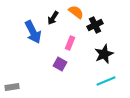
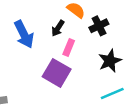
black arrow: (53, 18) -> (58, 28), moved
purple square: (60, 64) -> (57, 73), size x1.6

